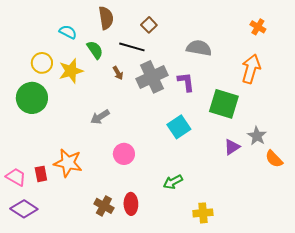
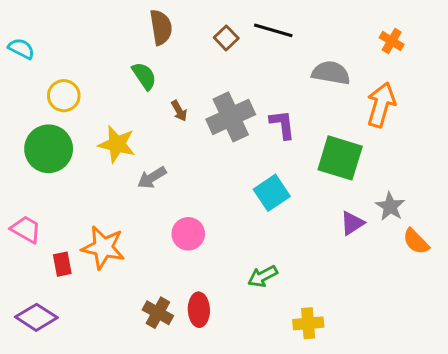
cyan semicircle: (68, 32) -> (21, 49), moved
black line: (132, 47) -> (273, 30), moved
gray semicircle: (199, 48) -> (331, 73), moved
yellow star: (71, 71) -> (117, 144), moved, turned 30
pink trapezoid: (16, 177) -> (26, 229), moved

